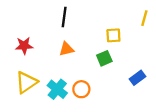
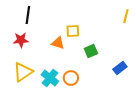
black line: (64, 17) -> (28, 15), moved
yellow square: (113, 35) -> (73, 31), moved
orange triangle: (66, 49) -> (58, 43), turned 32

